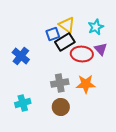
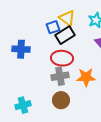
red ellipse: (82, 54) -> (62, 58), moved
blue cross: (21, 56) -> (21, 49), turned -36
cyan cross: (23, 103) -> (23, 105), moved

